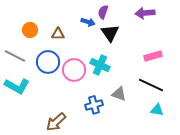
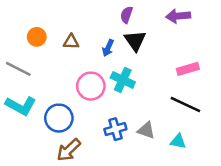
blue arrow: (88, 22) -> (108, 48), moved, turned 96
blue circle: (48, 62) -> (59, 118), moved
gray triangle: (119, 94) -> (146, 130), moved
cyan triangle: (157, 110) -> (178, 141), moved

